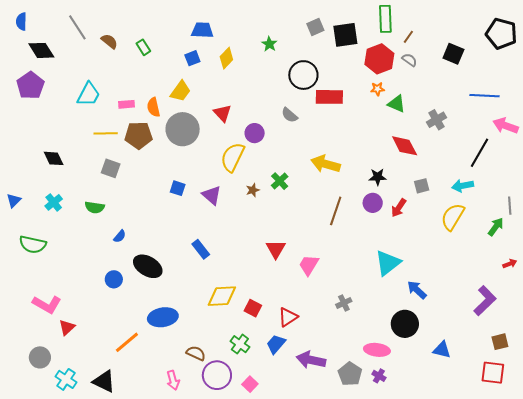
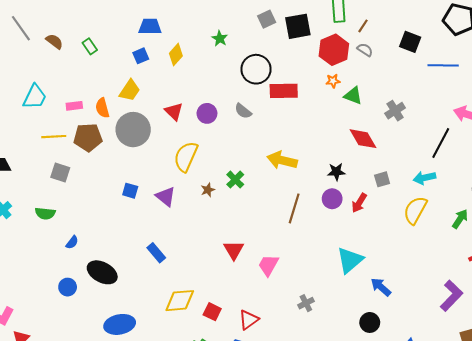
blue line: (484, 96) -> (443, 65), moved
purple circle: (255, 133) -> (207, 113), moved
black circle: (405, 324) -> (370, 322), size x0.7

